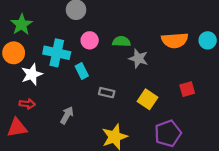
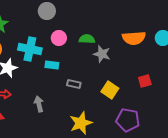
cyan rectangle: (82, 71) -> (52, 65), turned -56
gray arrow: (67, 115) -> (39, 104), turned -42
purple pentagon: (168, 133) -> (128, 120), turned 30

